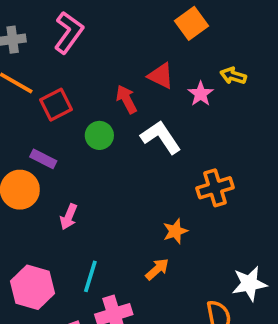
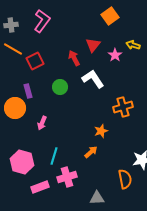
red triangle: (161, 76) -> (93, 45), turned 42
green circle: (99, 135) -> (60, 87), moved
purple rectangle: (43, 159) -> (28, 91), turned 48

